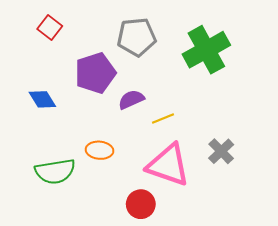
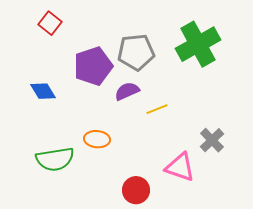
gray pentagon: (137, 37) -> (136, 52), moved
pink triangle: (168, 165) -> (180, 167), moved, size x0.7

